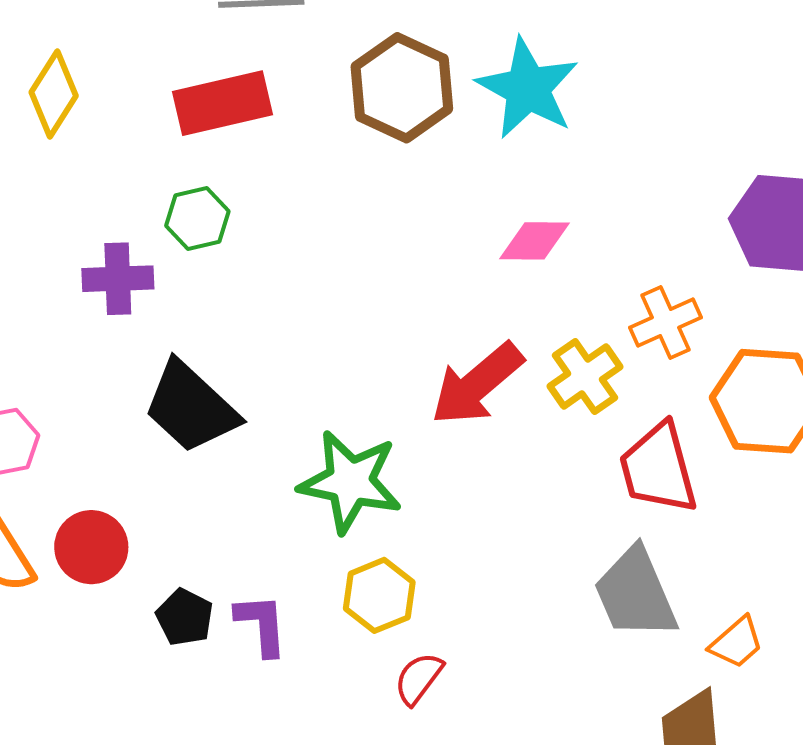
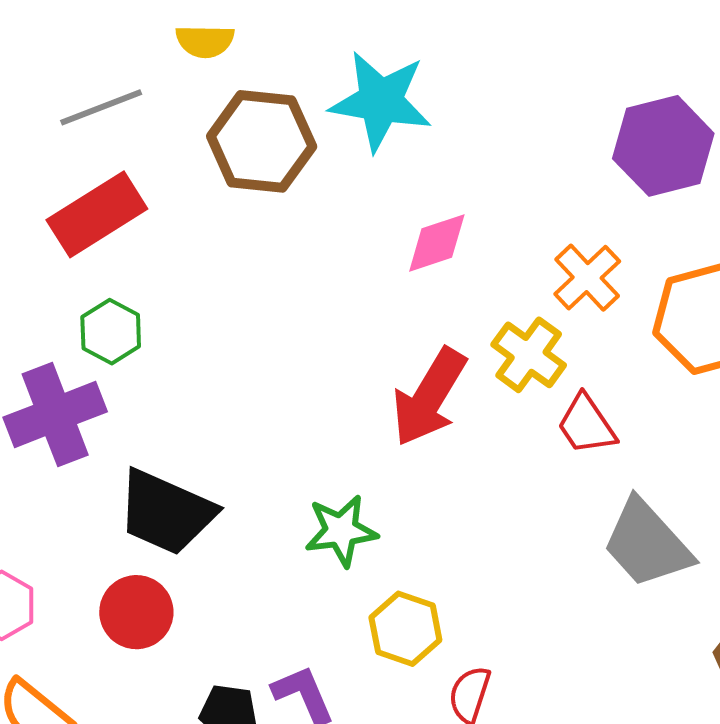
purple cross: (118, 279) -> (55, 415), size x1.4
red trapezoid: (658, 468) -> (586, 425), moved, size x0.7
green star: (350, 482) -> (341, 531), size x0.7
red circle: (91, 547) -> (136, 612), moved

